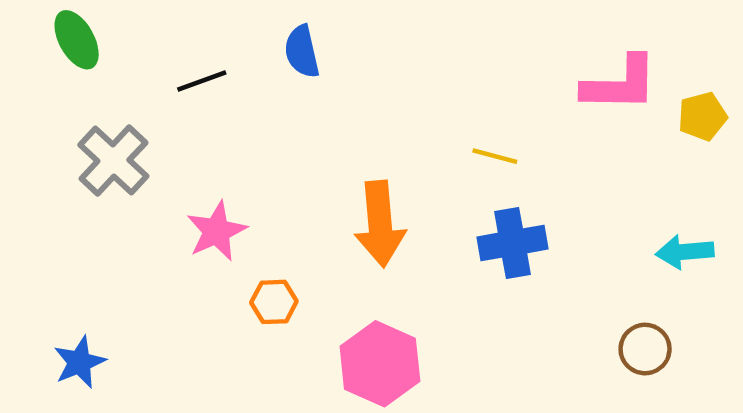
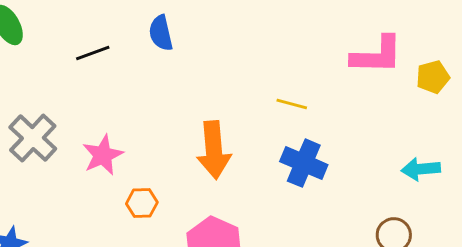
gray cross: (113, 161) -> (33, 138), moved
blue cross: (512, 243) -> (304, 163), turned 33

